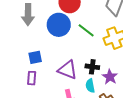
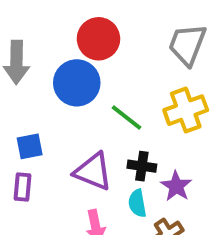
green line: (86, 30) -> (126, 118), moved

